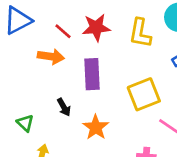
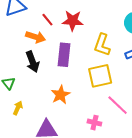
yellow L-shape: (140, 33) -> (102, 45), moved
black arrow: (64, 107) -> (32, 62), moved, size x1.5

